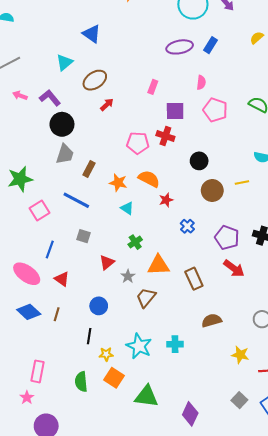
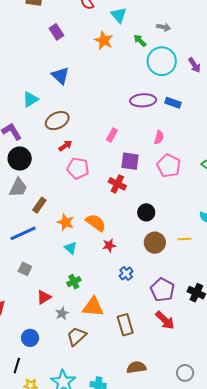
blue rectangle: (210, 45) -> (173, 103), turned 70
pink pentagon: (138, 143) -> (78, 168), moved
blue line: (76, 200) -> (23, 233), turned -60

